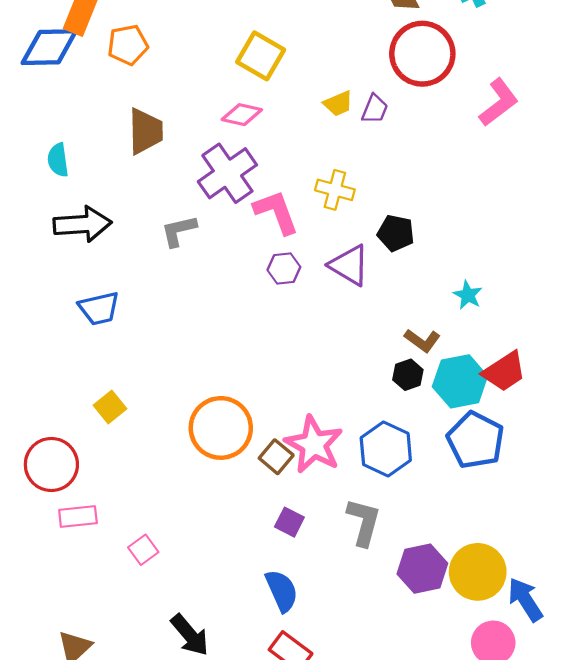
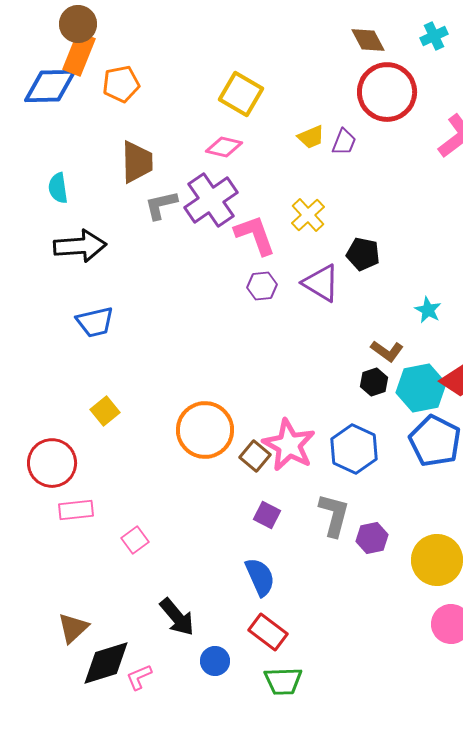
yellow cross: (335, 190) -> (308, 215), turned 32
gray L-shape: (179, 231) -> (161, 205), moved
purple hexagon: (422, 569) -> (372, 538), moved, size x0.7

